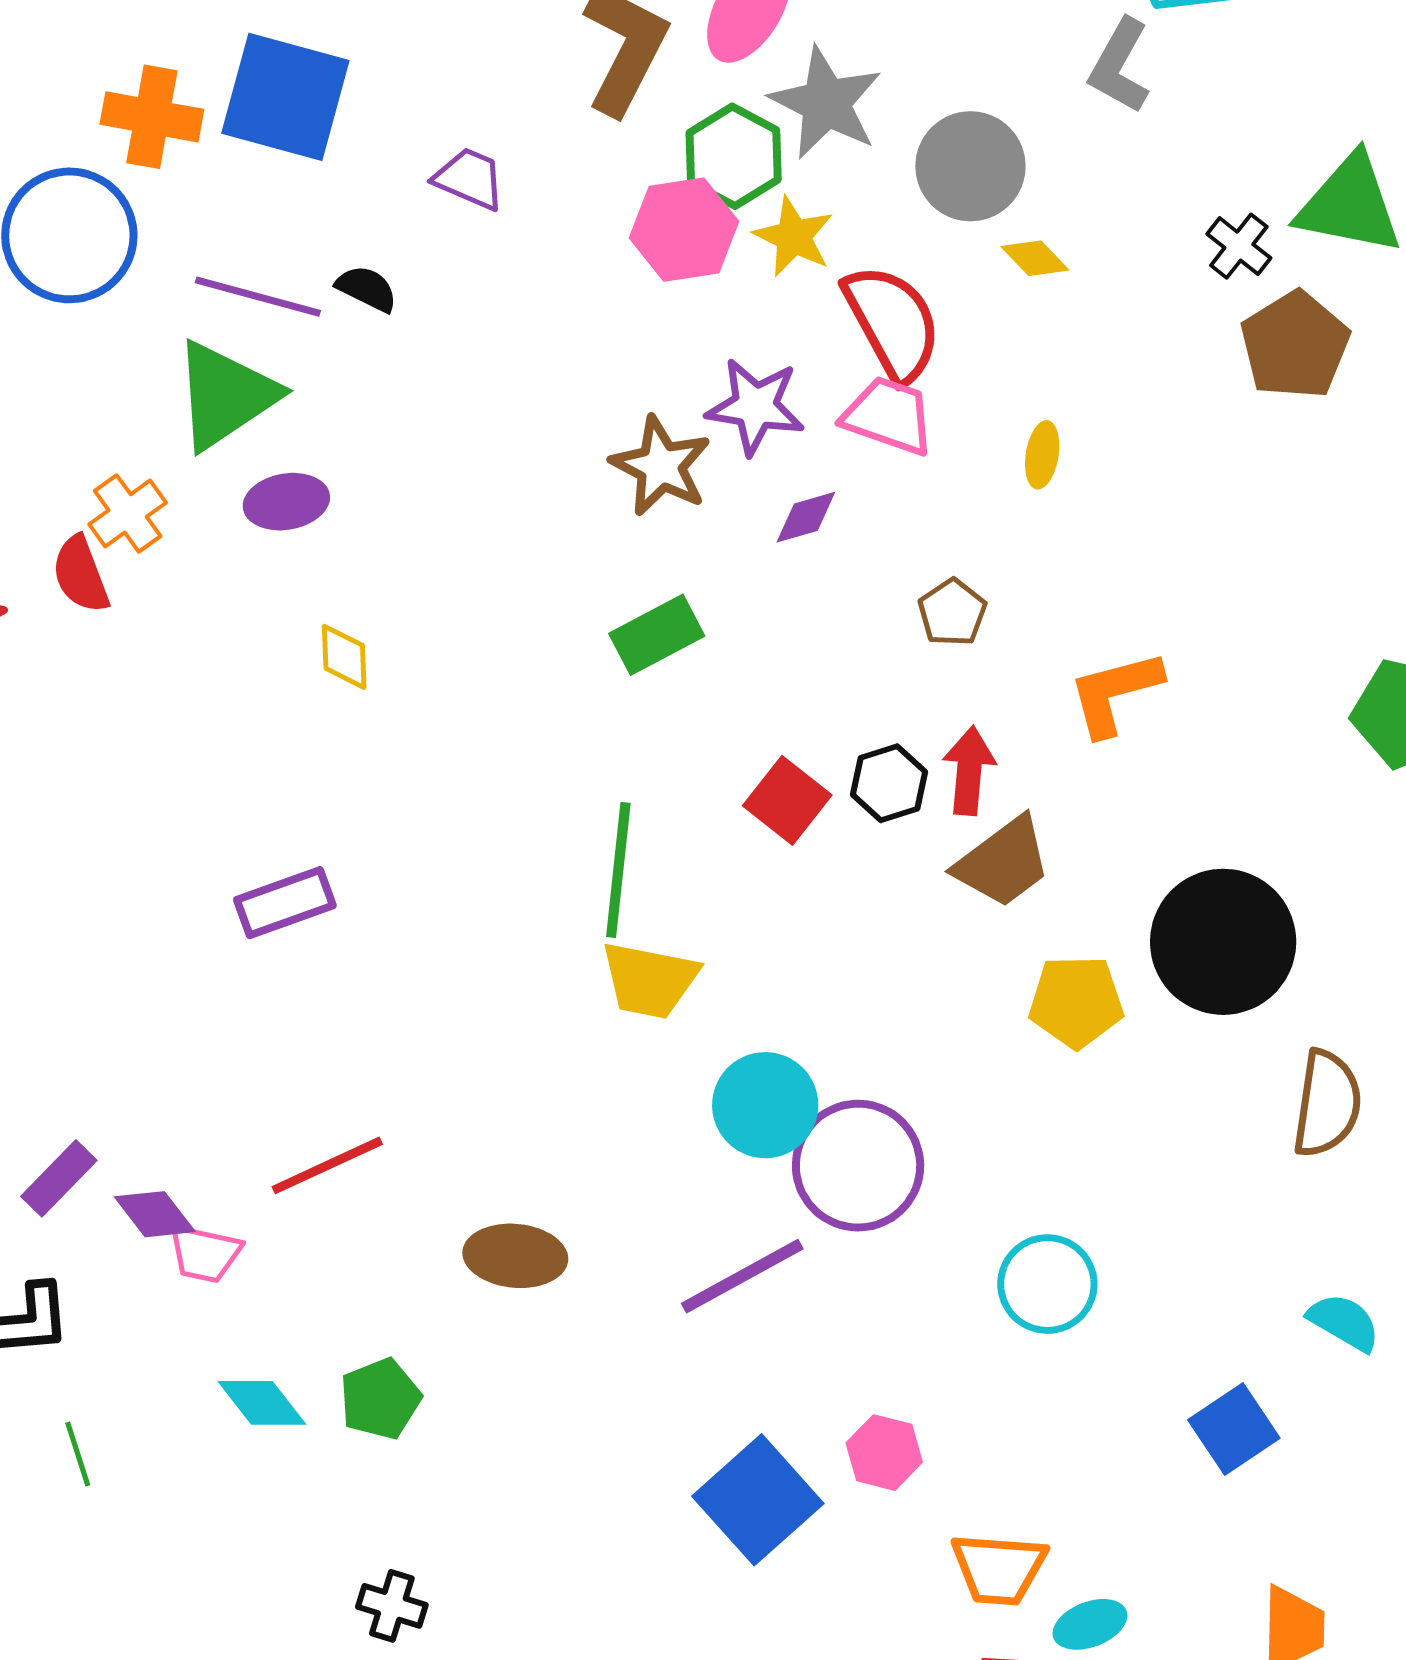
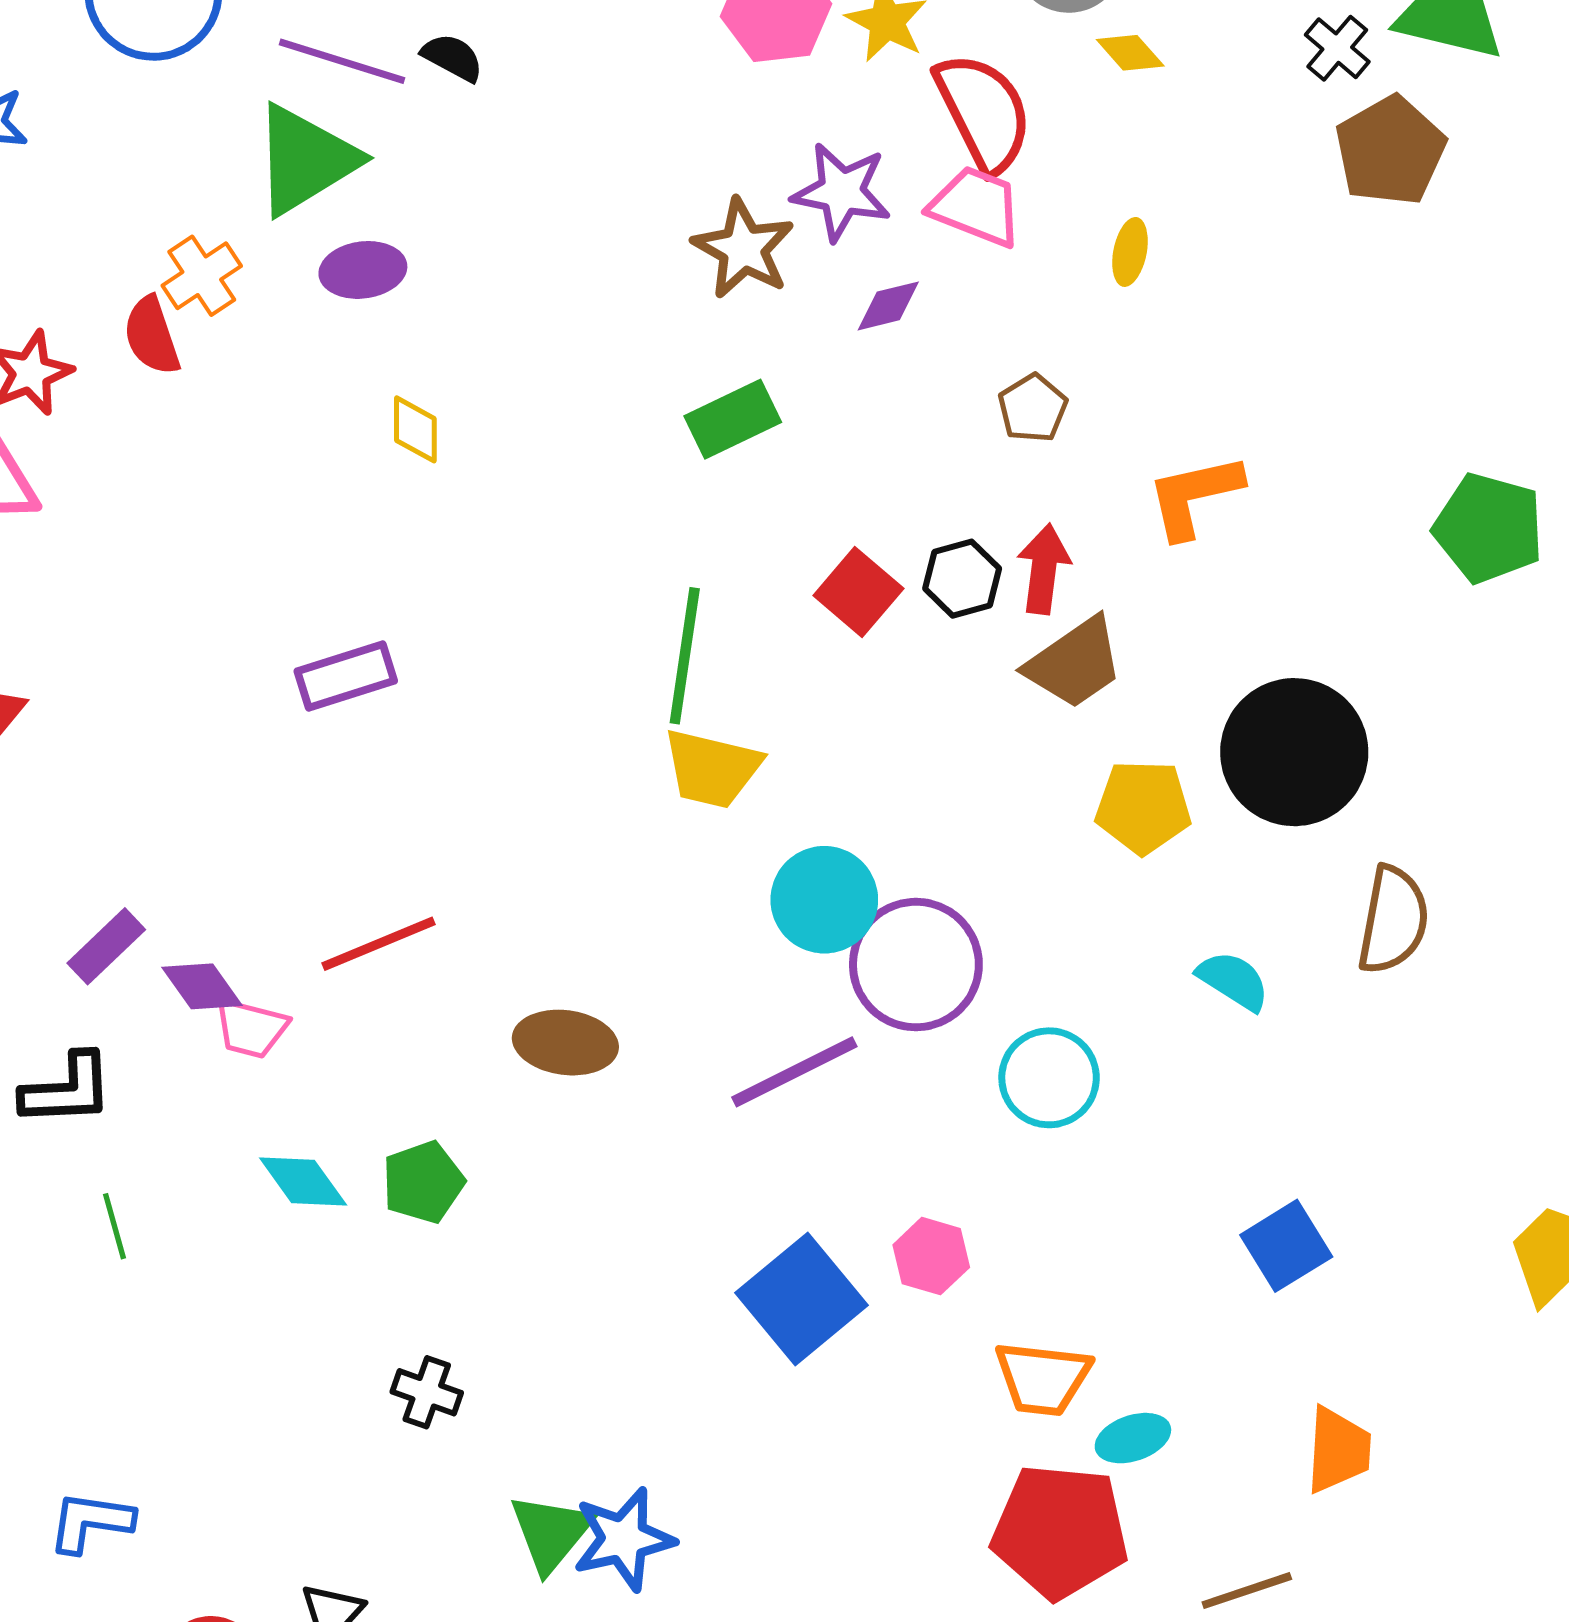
cyan circle: (1047, 1284) -> (1049, 1078), moved
cyan semicircle: (1344, 1322) -> (1233, 981), moved

